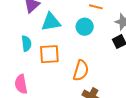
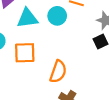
cyan circle: (85, 27) -> (57, 16), moved

